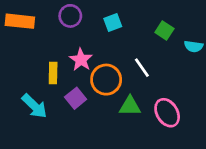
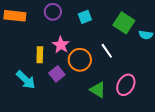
green square: (164, 31) -> (124, 23), size x1.5
green triangle: (130, 106) -> (98, 90), moved, turned 30
pink ellipse: (167, 113) -> (126, 85), turned 60

